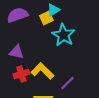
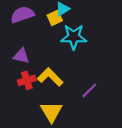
cyan star: (63, 35) -> (74, 37), turned -30
purple line: (67, 83) -> (89, 90), moved

